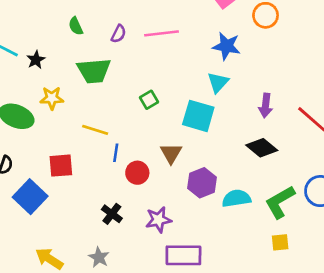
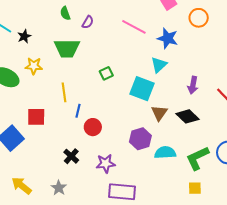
green semicircle: (76, 26) -> (65, 13), moved
pink line: (162, 33) -> (134, 27), moved, turned 30
yellow line: (95, 130) -> (64, 92), turned 60
brown triangle: (171, 153) -> (159, 113), moved

